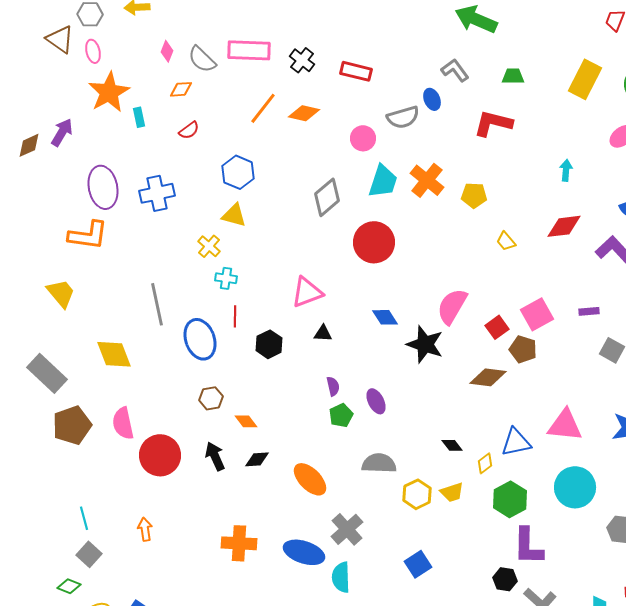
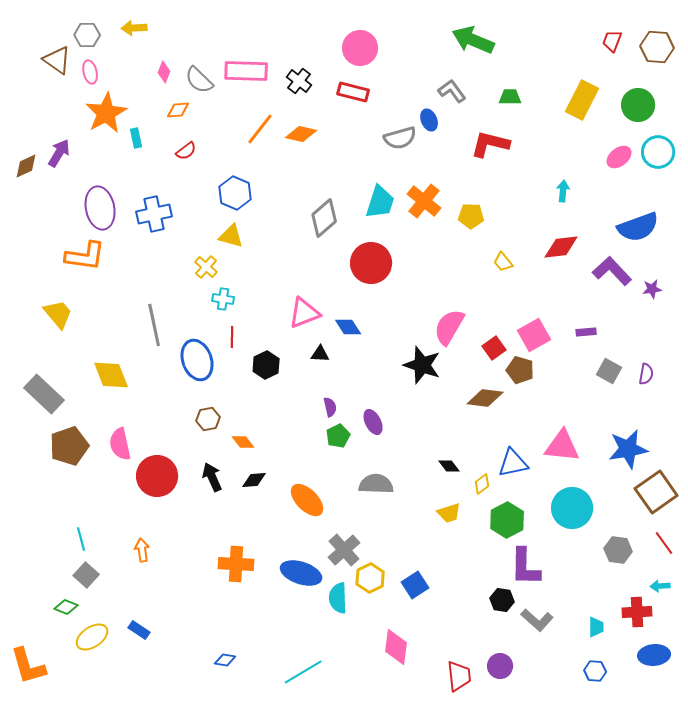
pink circle: (363, 138) -> (360, 48), moved, size x1.4
blue diamond: (385, 317) -> (348, 327), moved
yellow hexagon: (417, 494) -> (370, 578), moved

